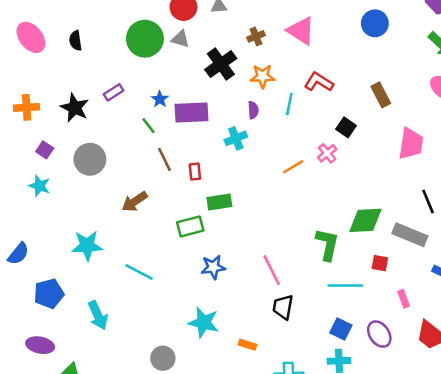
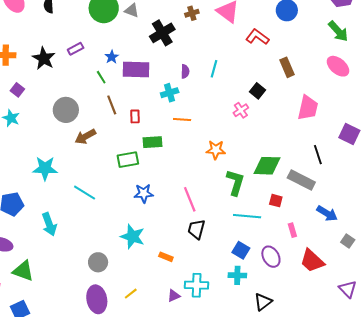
orange star: (262, 76) -> (216, 150), moved
red L-shape: (319, 82) -> (257, 37), moved
gray circle: (90, 159) -> (66, 110), moved
orange line: (293, 167) -> (182, 119), moved, turned 30

